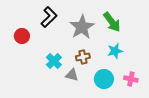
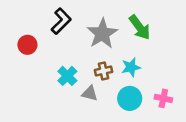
cyan star: (115, 51) -> (131, 67), moved

